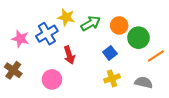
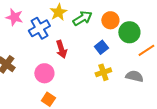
yellow star: (66, 17) -> (58, 12), turned 30
pink star: (20, 39) -> (14, 17), moved

